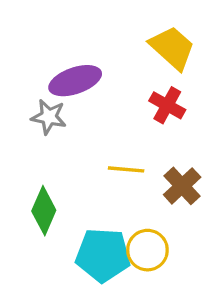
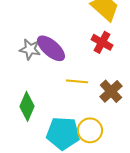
purple ellipse: (75, 81) -> (51, 48), moved, turned 60

